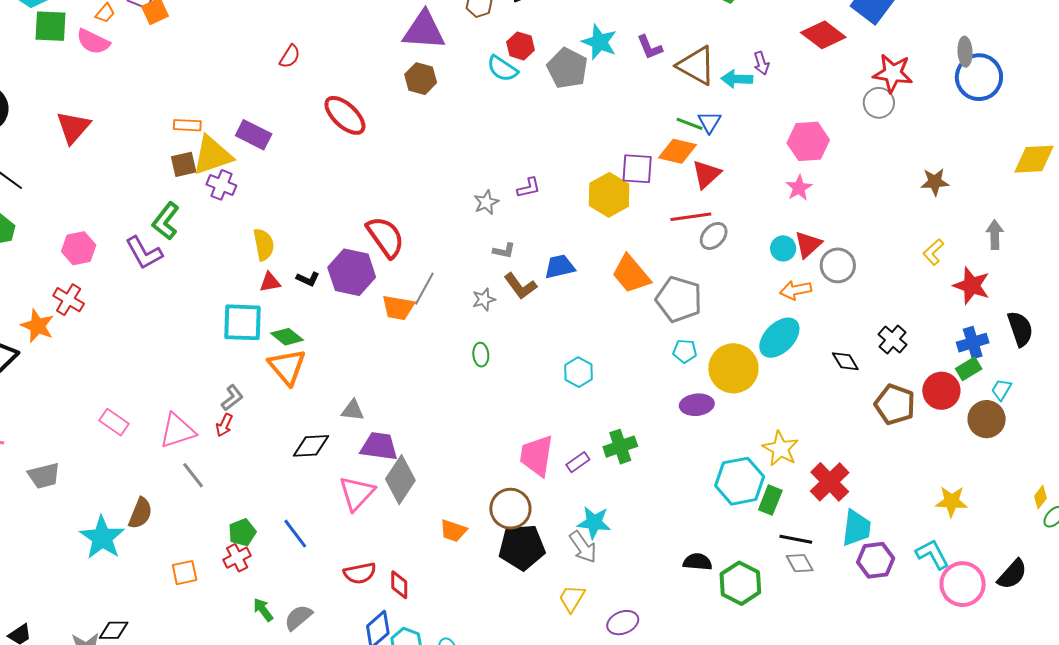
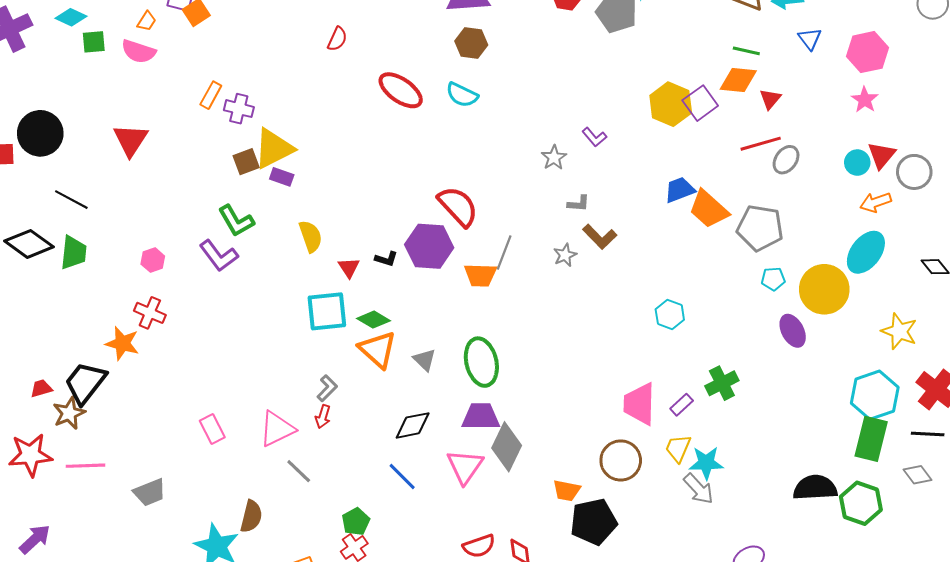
green square: (50, 26) -> (94, 42), size x0.7
cyan semicircle: (502, 69) -> (462, 95), moved
blue triangle: (709, 122) -> (810, 39), moved
orange rectangle: (187, 125) -> (211, 95), moved, turned -56
purple rectangle: (254, 135) -> (282, 177), moved, size x0.7
purple square: (637, 169) -> (700, 103), turned -32
red triangle: (706, 174) -> (770, 99), size x0.7
purple cross: (221, 185) -> (239, 109), moved
purple L-shape: (529, 188) -> (594, 137), turned 70
yellow hexagon: (609, 195) -> (671, 104), moved
green L-shape: (166, 221) -> (236, 221), turned -60
yellow semicircle: (264, 244) -> (311, 236), moved
pink hexagon: (79, 248) -> (153, 260), size x0.7
blue trapezoid: (560, 267) -> (680, 190), moved
red triangle: (270, 282) -> (349, 268), turned -45
green ellipse: (481, 355) -> (481, 362), moved, size x2.0
purple ellipse: (697, 405) -> (793, 331), turned 76
gray triangle: (353, 410) -> (425, 360), moved, turned 45
pink rectangle: (114, 422) -> (212, 429), turned 36
yellow star: (780, 449) -> (899, 331), moved
cyan hexagon: (740, 481) -> (875, 395), moved
green rectangle: (770, 500) -> (871, 439), moved, size x1.5
blue line: (295, 534) -> (402, 476), moved
black line: (796, 539) -> (928, 434), moved
black pentagon: (522, 547) -> (594, 522), moved
black semicircle: (698, 562) -> (815, 488), size x1.5
yellow trapezoid: (572, 598) -> (678, 448), moved

